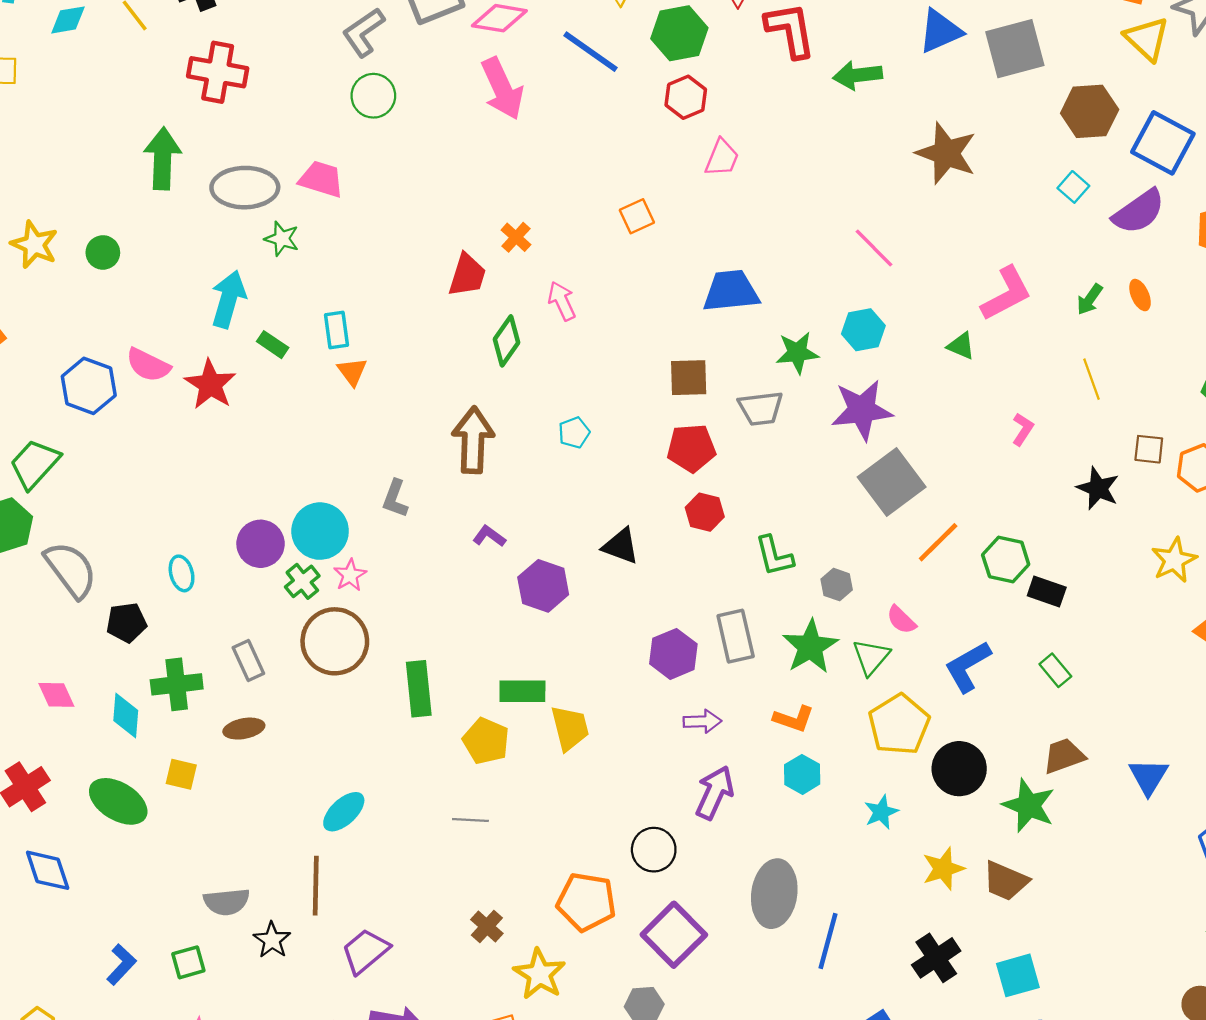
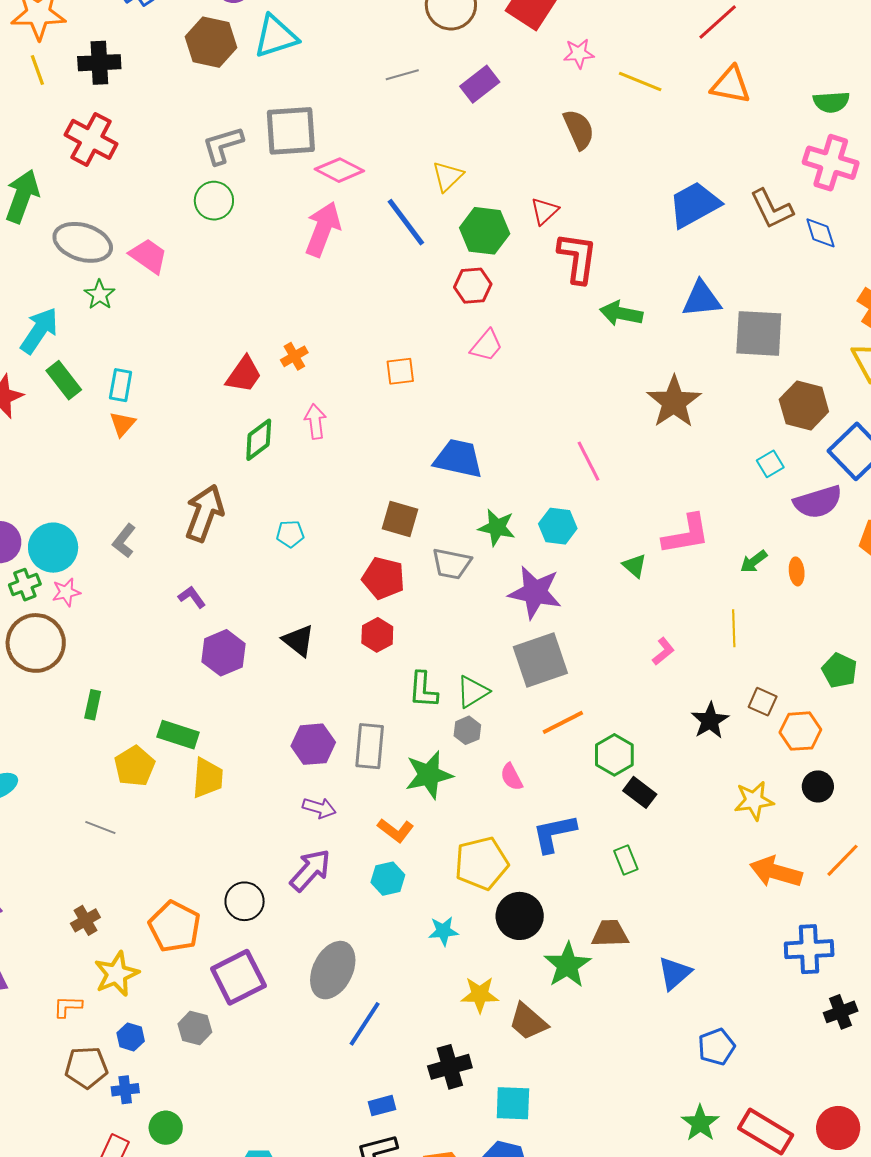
pink arrow: (502, 89) -> (323, 229), turned -152
green rectangle: (273, 345) -> (64, 380), size x1.4
green triangle: (871, 657) -> (473, 692), moved
green rectangle: (419, 689) -> (93, 705), size x0.6

